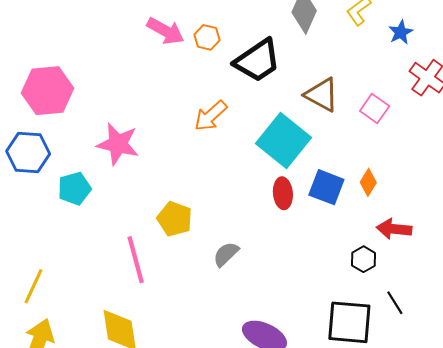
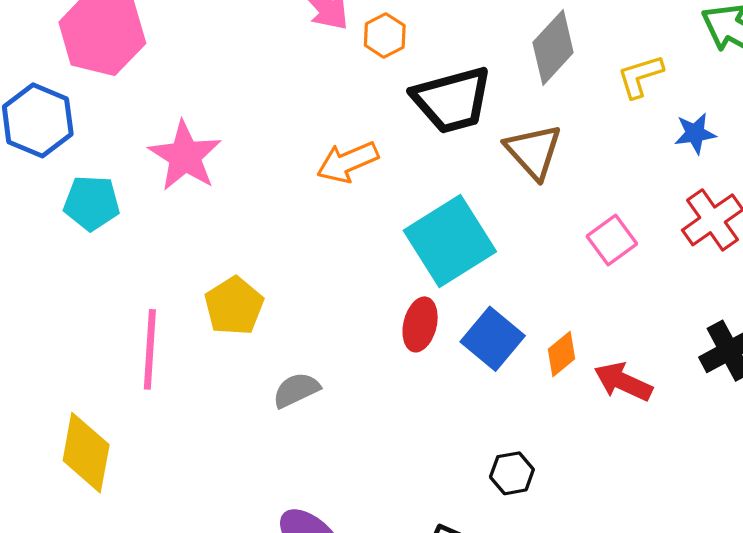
brown triangle: (322, 95) -> (533, 151), moved
red arrow: (394, 229) -> (623, 382), moved

